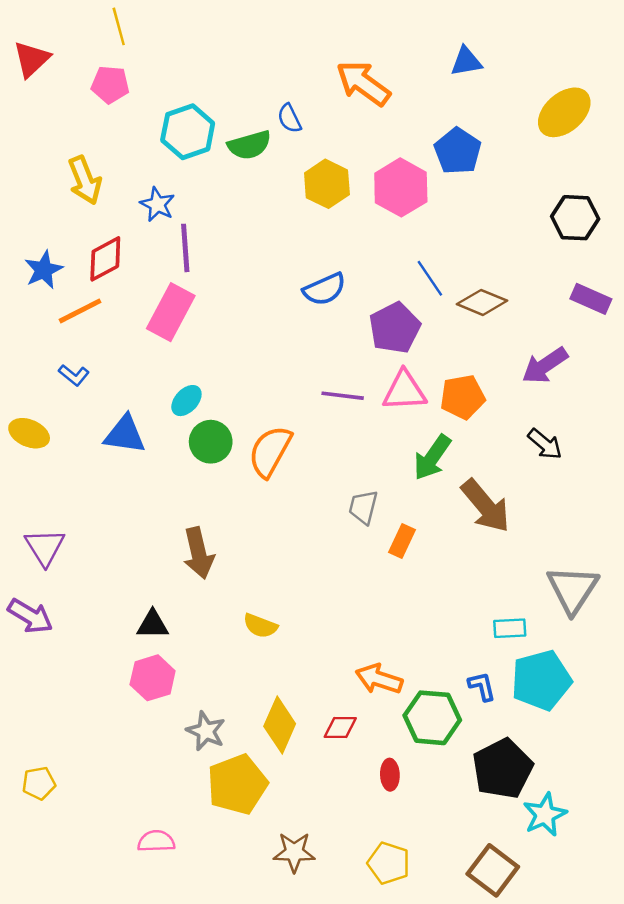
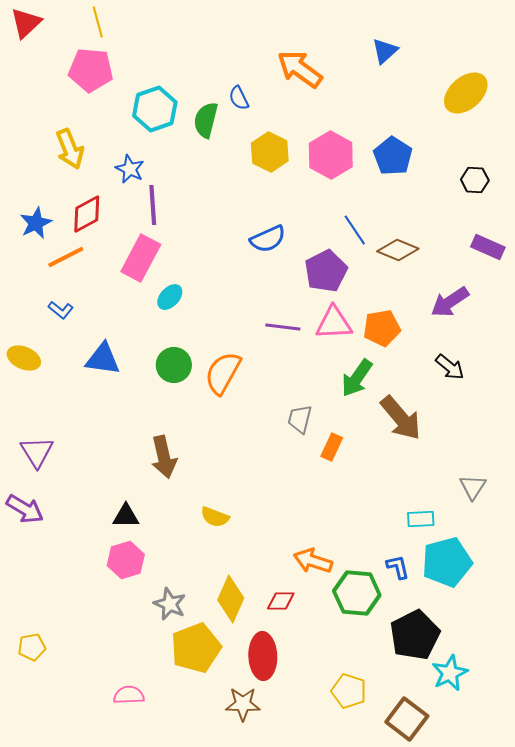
red triangle: (31, 59) -> (26, 23), moved
blue triangle: (466, 62) -> (385, 51), turned -32
pink pentagon: (110, 85) -> (91, 70), size x1.4
green semicircle: (249, 145) -> (206, 120), turned 120
blue pentagon: (458, 151) -> (393, 156), moved
black hexagon: (575, 218) -> (475, 180), size x0.7
cyan ellipse: (186, 401) -> (170, 297), moved
gray triangle: (573, 589) -> (473, 487), size x0.6
red ellipse: (390, 775) -> (263, 656), moved, size x1.8
yellow pentagon: (389, 863) -> (349, 691), moved

